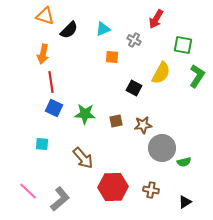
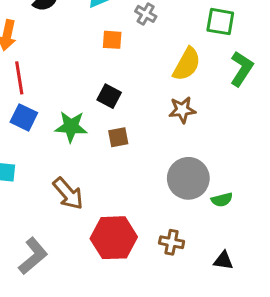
black square: (134, 88) -> (109, 96), moved
brown star: (143, 125) -> (182, 110), moved
black triangle: (185, 202) -> (223, 261), turned 40

